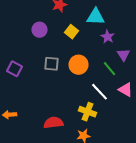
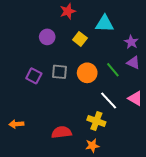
purple star: (108, 37) -> (131, 42), moved
purple triangle: (124, 55) -> (133, 63), turned -32
purple square: (14, 69) -> (34, 76), moved
green line: (110, 69) -> (113, 70), moved

